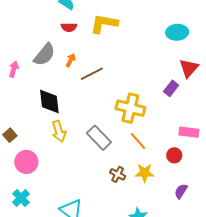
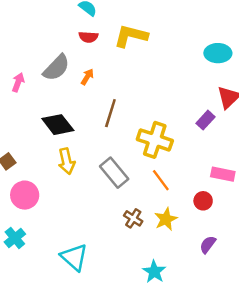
brown line: (92, 74) -> (110, 113), moved, turned -50
black diamond: (49, 102) -> (58, 125), turned -36
yellow star: (145, 173) -> (166, 219), turned -30

